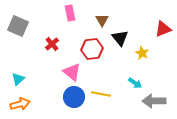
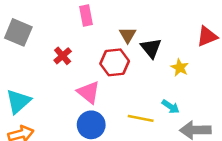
brown triangle: (102, 20) -> (128, 35), moved
cyan triangle: (18, 79) -> (18, 101), size x1.5
yellow line: (101, 94) -> (141, 118), moved

